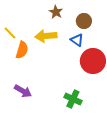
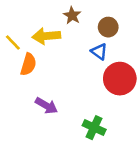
yellow arrow: (46, 36) -> (46, 36), moved
purple arrow: (23, 91) -> (46, 106), moved

